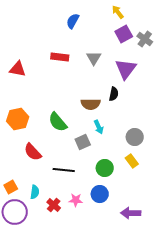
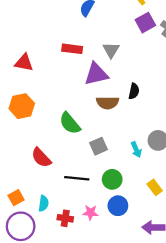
purple triangle: (126, 69) -> (96, 74), moved, turned 40
orange hexagon: (18, 119) -> (22, 106), moved
cyan arrow: (99, 127) -> (136, 150), moved
yellow rectangle: (132, 161) -> (155, 187), moved
green circle: (105, 168) -> (112, 179), moved
red cross: (54, 205) -> (65, 218), turned -32

